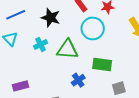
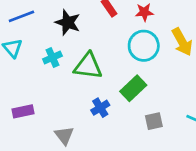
cyan circle: (93, 28) -> (144, 46), moved
green rectangle: (102, 64) -> (133, 88), turned -54

